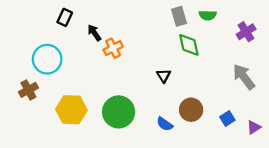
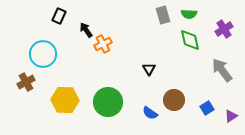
green diamond: (189, 45) -> (190, 40), moved

